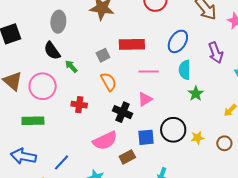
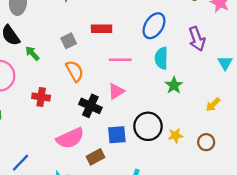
red rectangle: (132, 44) -> (102, 29), size x0.7

